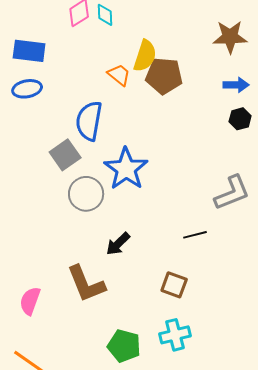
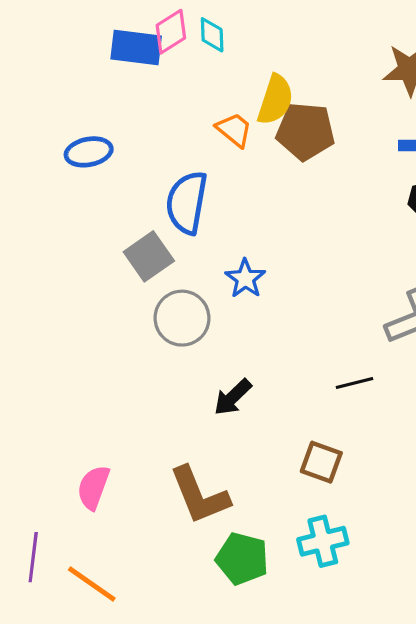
blue rectangle: (29, 51) -> (136, 47), moved
blue star: (126, 169) -> (245, 279), size x0.6
brown L-shape: (86, 284) -> (199, 495), moved

